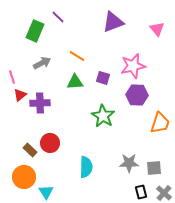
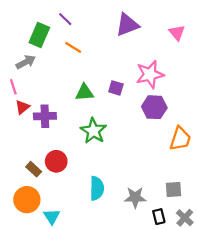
orange line: (77, 56) -> (73, 47), moved
gray arrow: (42, 63) -> (26, 62), moved
green star: (103, 116) -> (93, 131), moved
gray star: (129, 163) -> (135, 197), moved

